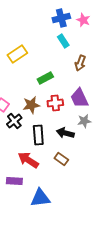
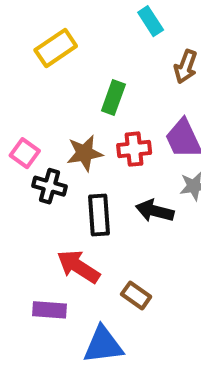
green rectangle: (45, 78) -> (113, 97), turned -42
black cross: (14, 121) -> (50, 186), turned -35
brown rectangle: (61, 159) -> (136, 295), moved

